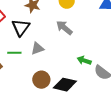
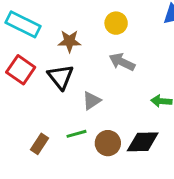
green line: (14, 53) -> (77, 134), moved

